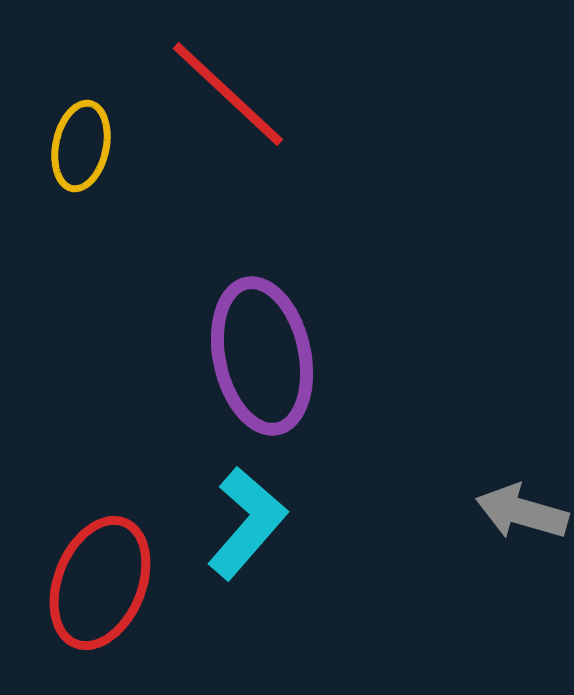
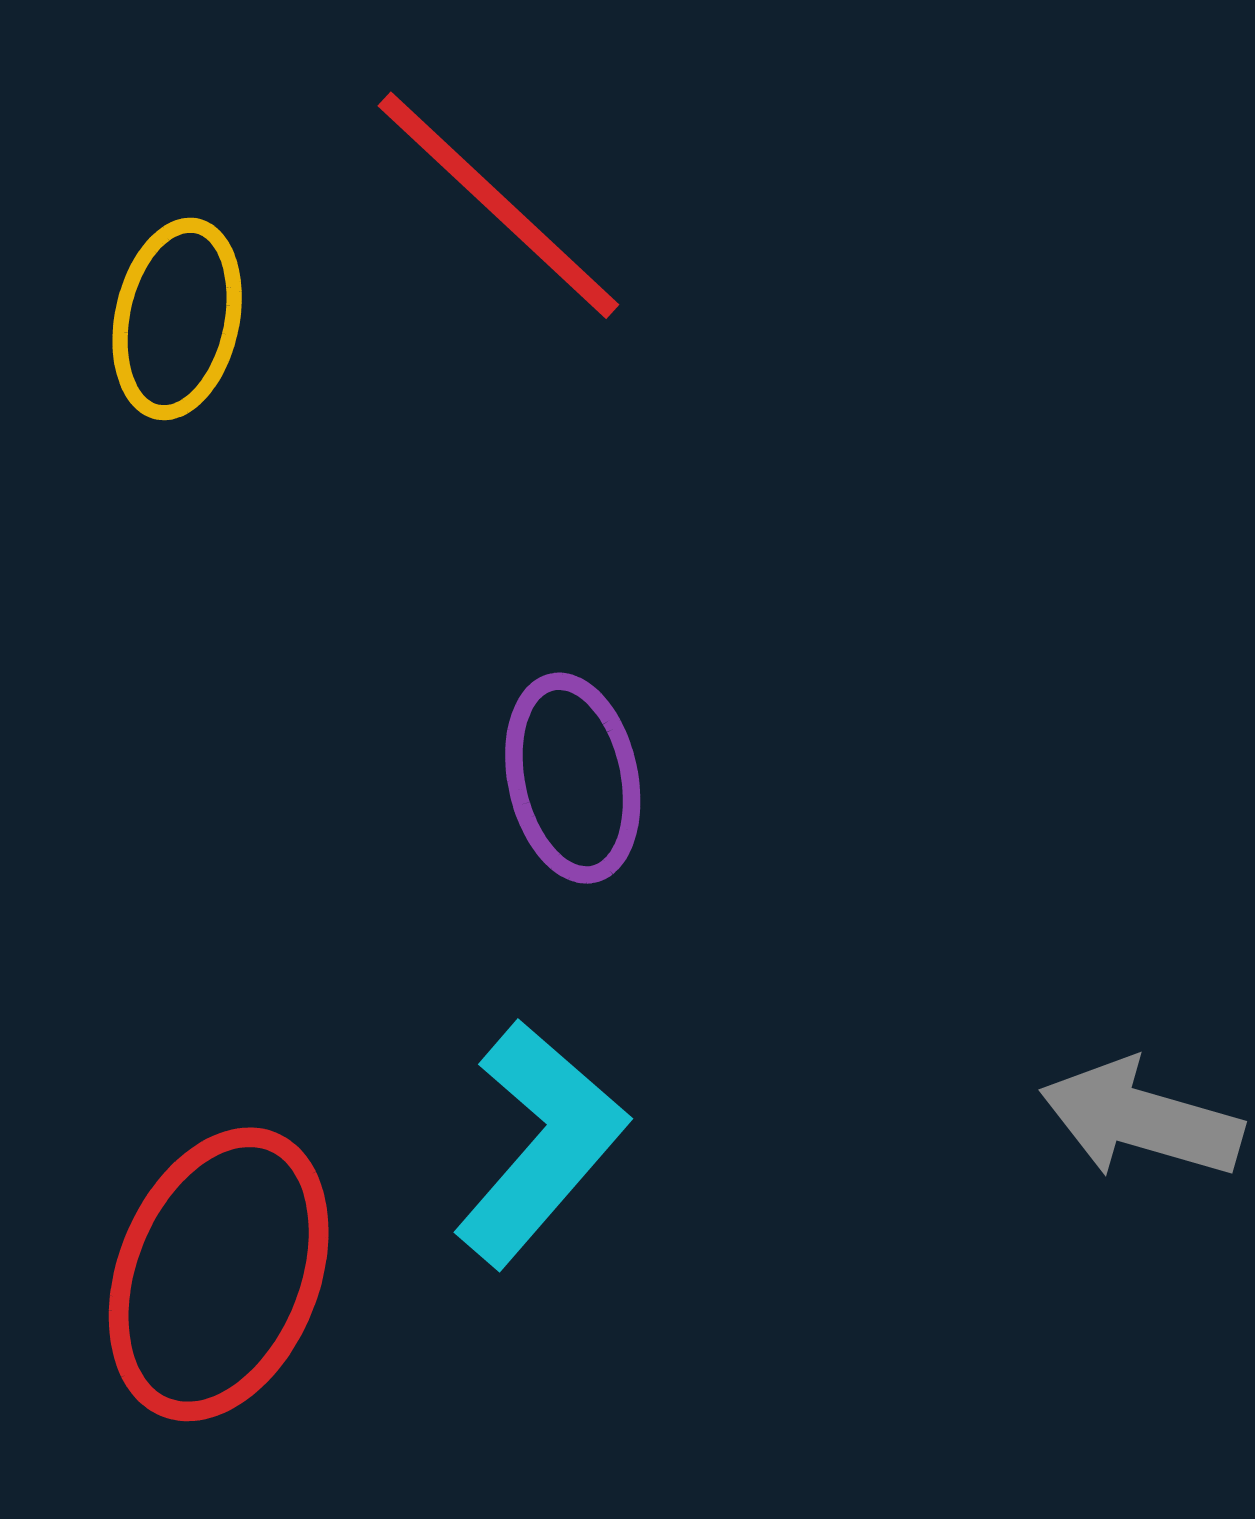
purple ellipse: (262, 356) -> (573, 778), size x0.6

